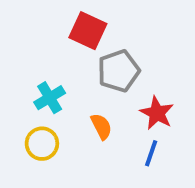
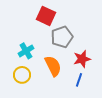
red star: (157, 113) -> (82, 59), turned 30
orange semicircle: (101, 126) -> (53, 66), size x1.5

